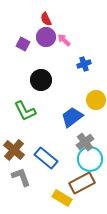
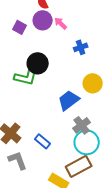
green L-shape: (25, 111) -> (26, 77), moved, turned -50
blue rectangle: (46, 158) -> (43, 141), size x0.7

